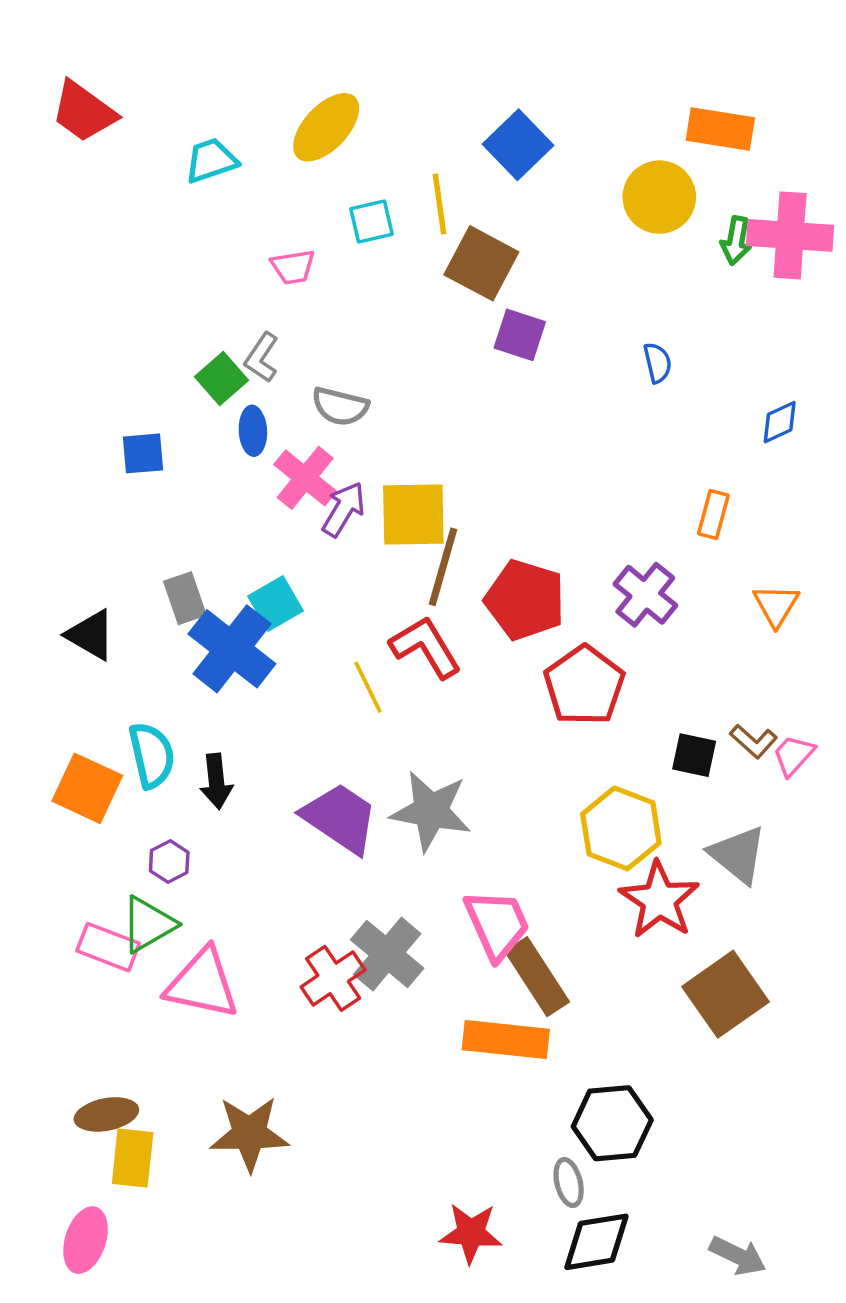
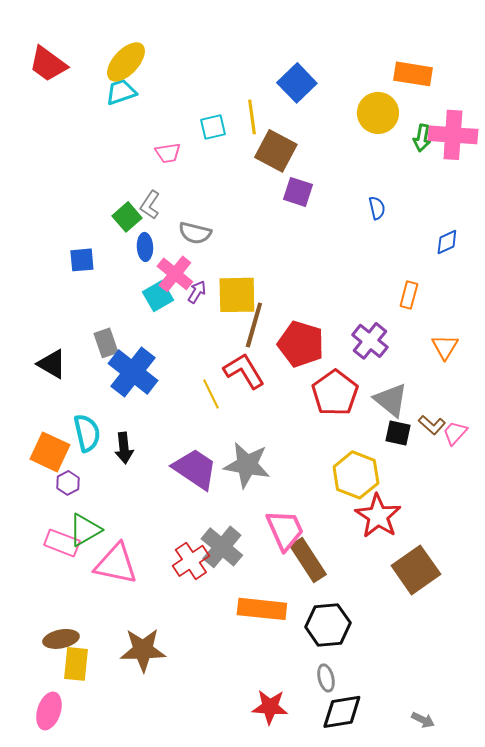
yellow ellipse: (326, 127) -> (126, 62), moved
purple arrow: (344, 509) -> (197, 292), size x0.7
cyan square: (276, 603) -> (158, 296), moved
gray triangle: (738, 855) -> (391, 400), moved
purple hexagon: (169, 862) -> (68, 483), moved
orange rectangle: (506, 1039) -> (262, 609), moved
black hexagon: (612, 1123) -> (328, 625), moved
gray arrow: (738, 1256) -> (423, 720), size x0.7

